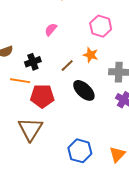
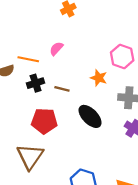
pink hexagon: (101, 26) -> (122, 56), moved
brown line: (67, 65) -> (62, 89), moved, turned 56
orange line: (20, 81) -> (28, 59), moved

